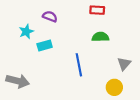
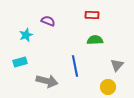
cyan rectangle: (45, 45) -> (20, 62), moved
gray arrow: (18, 81) -> (47, 81), moved

